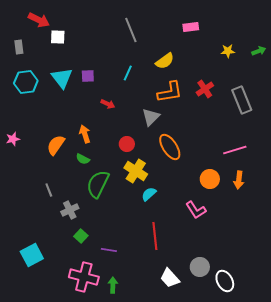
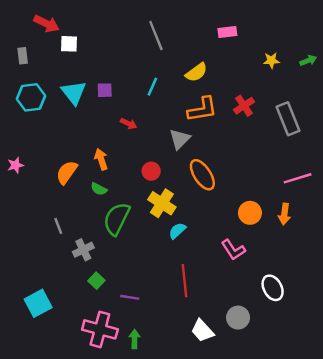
pink line: (235, 150) -> (298, 178), moved
white ellipse: (225, 281) -> (273, 288), moved

